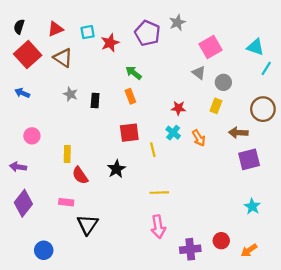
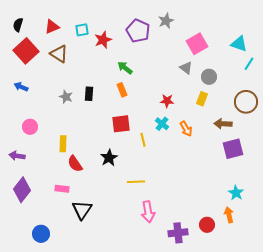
gray star: (70, 94) -> (66, 97), moved
yellow line: (159, 193) -> (136, 182), moved
orange arrow: (249, 250) -> (229, 215), moved, turned 112

